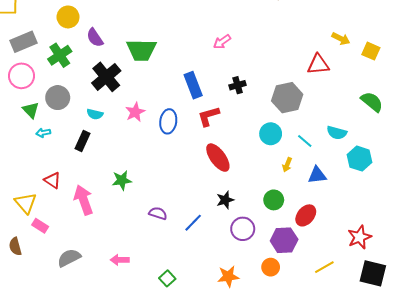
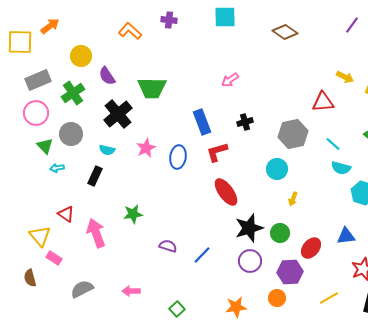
cyan line: (305, 141) -> (333, 144), moved
blue triangle: (317, 175) -> (346, 236), moved
black star: (225, 200) -> (249, 228), moved, size x1.6

